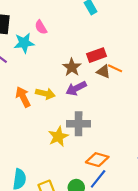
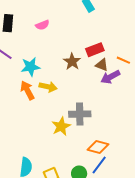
pink semicircle: (41, 27) -> (42, 25), turned -80
cyan star: (24, 43) -> (30, 67), moved
orange line: (115, 68) -> (123, 60), moved
purple arrow: (76, 88) -> (110, 77), moved

